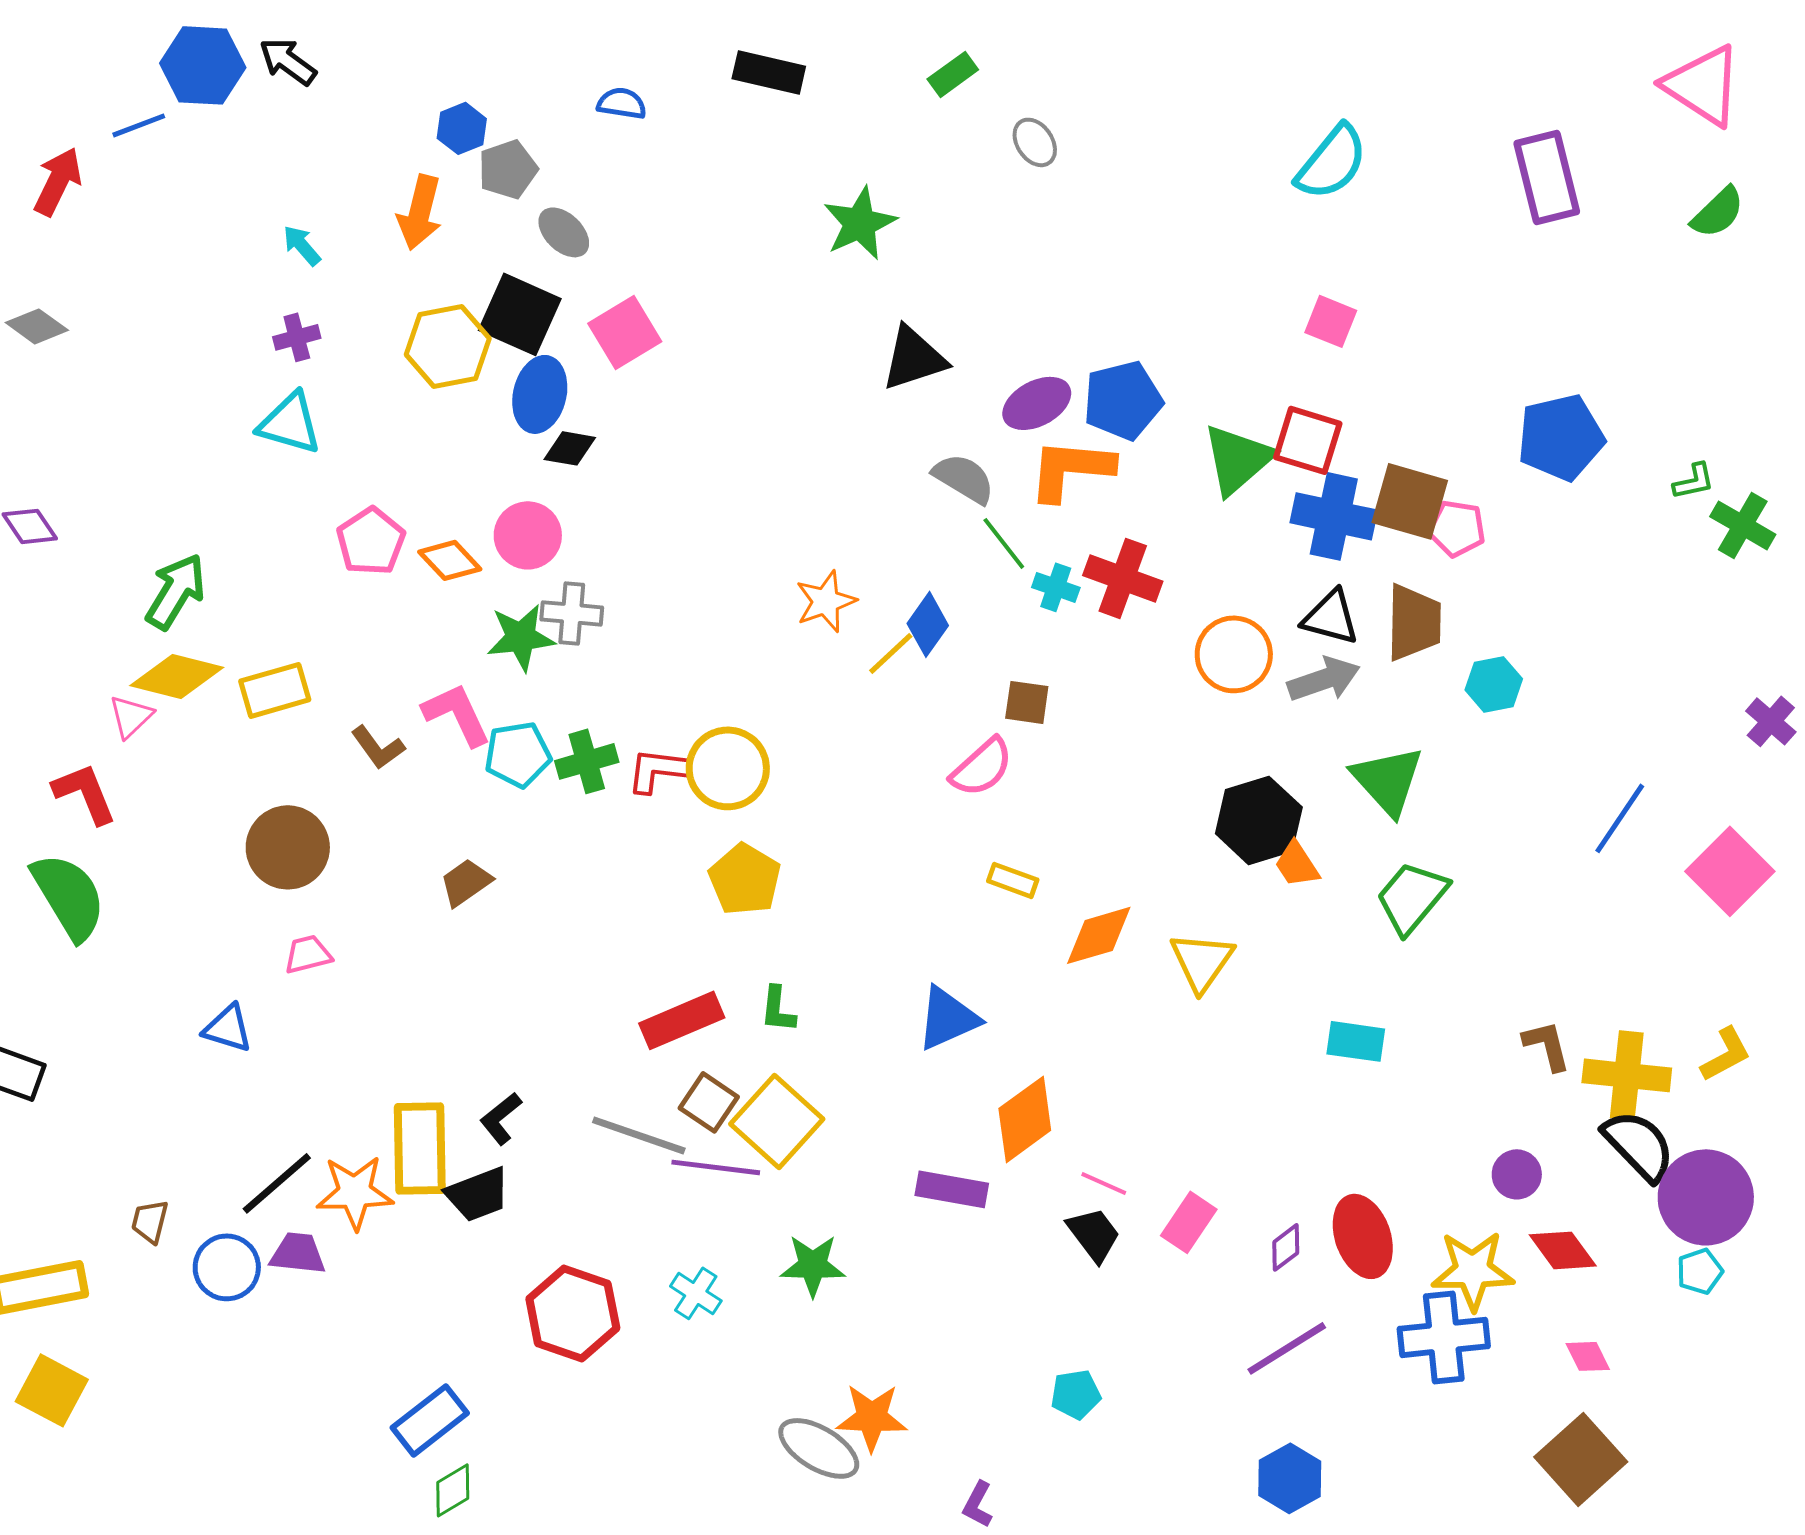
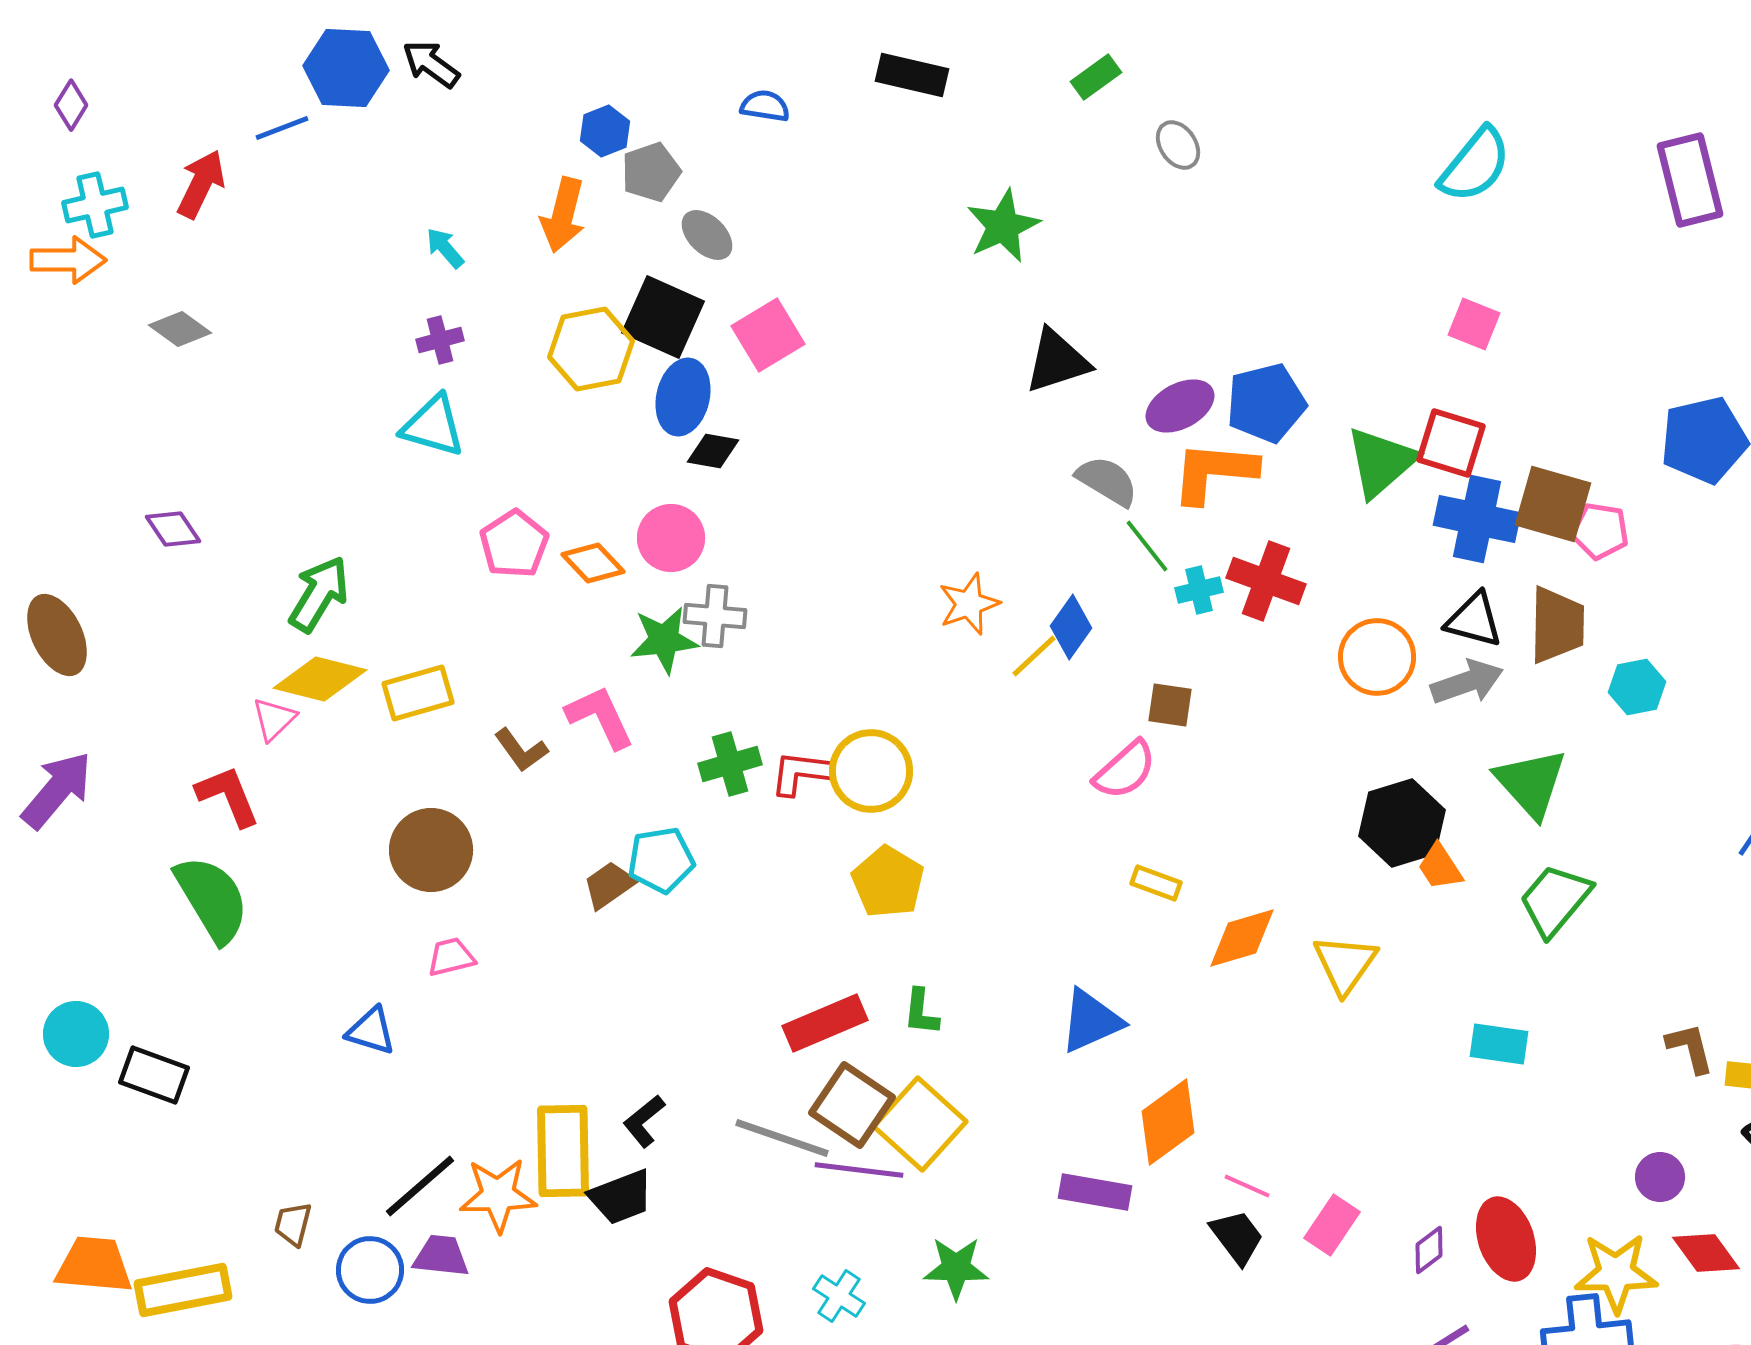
cyan cross: (1056, 587) -> (1199, 590), turned -33
cyan pentagon: (518, 754) -> (661, 860), moved
brown square: (709, 1102) -> (852, 1105), size x1.4

